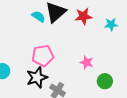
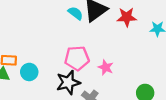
pink star: (87, 62) -> (106, 67), moved

